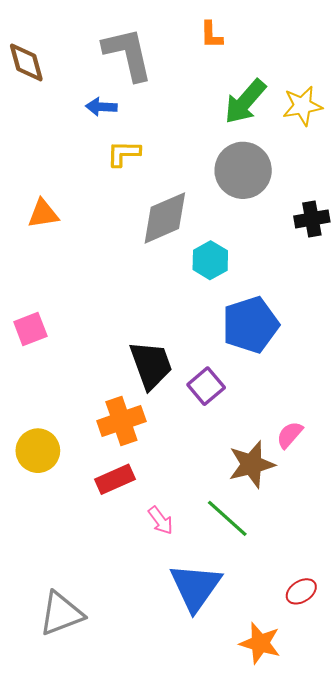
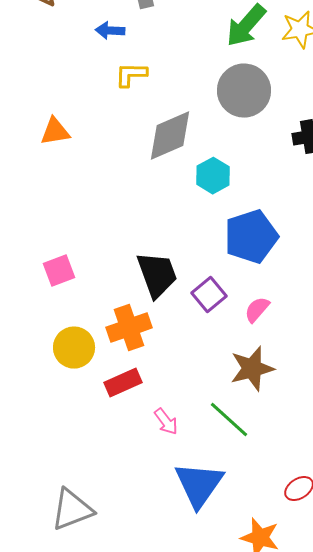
pink square: (30, 329) -> (59, 271), moved
pink semicircle: (290, 435) -> (257, 310), moved
yellow circle: (38, 451) -> (74, 348), moved

